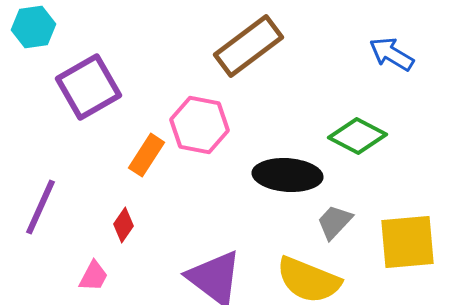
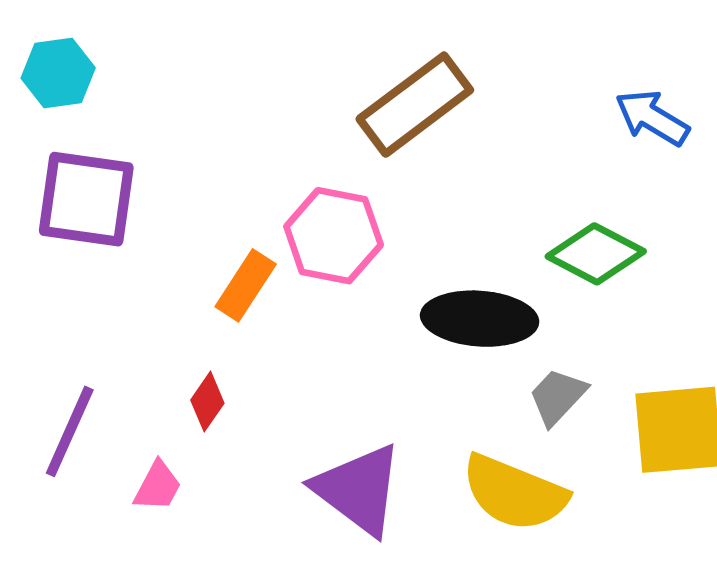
purple square: (89, 87) -> (86, 199), moved, turned 38
purple line: (41, 207) -> (70, 431), moved

